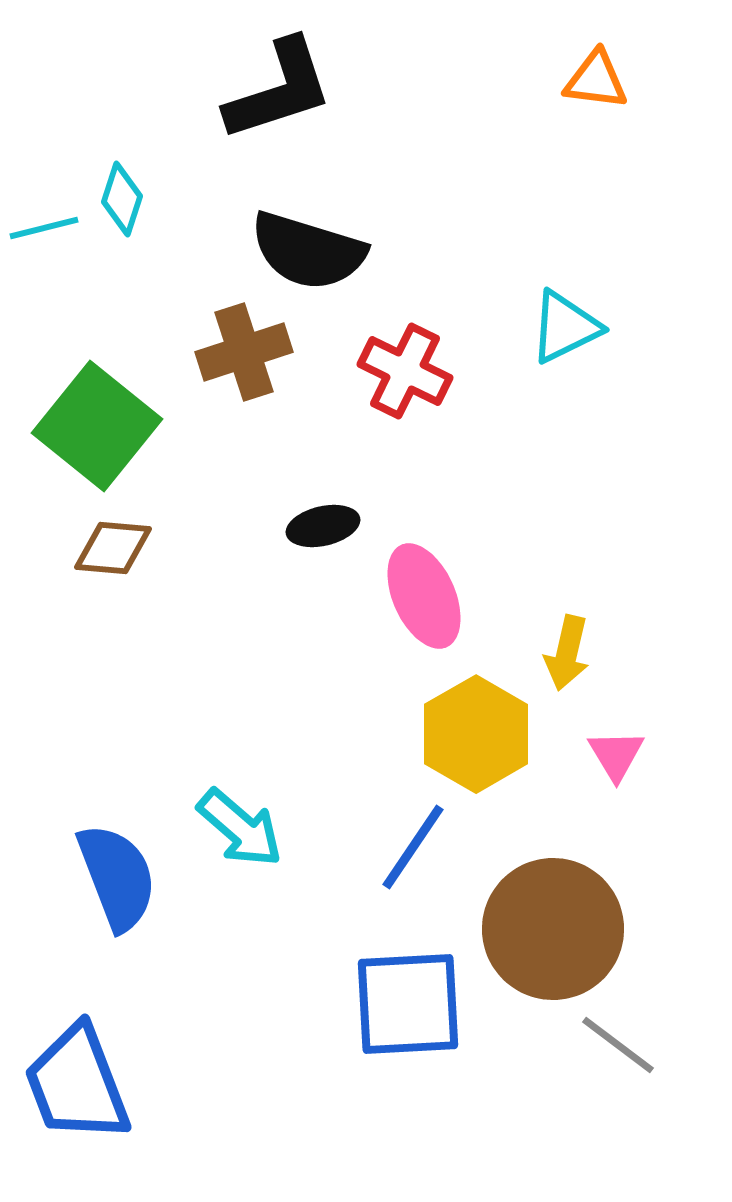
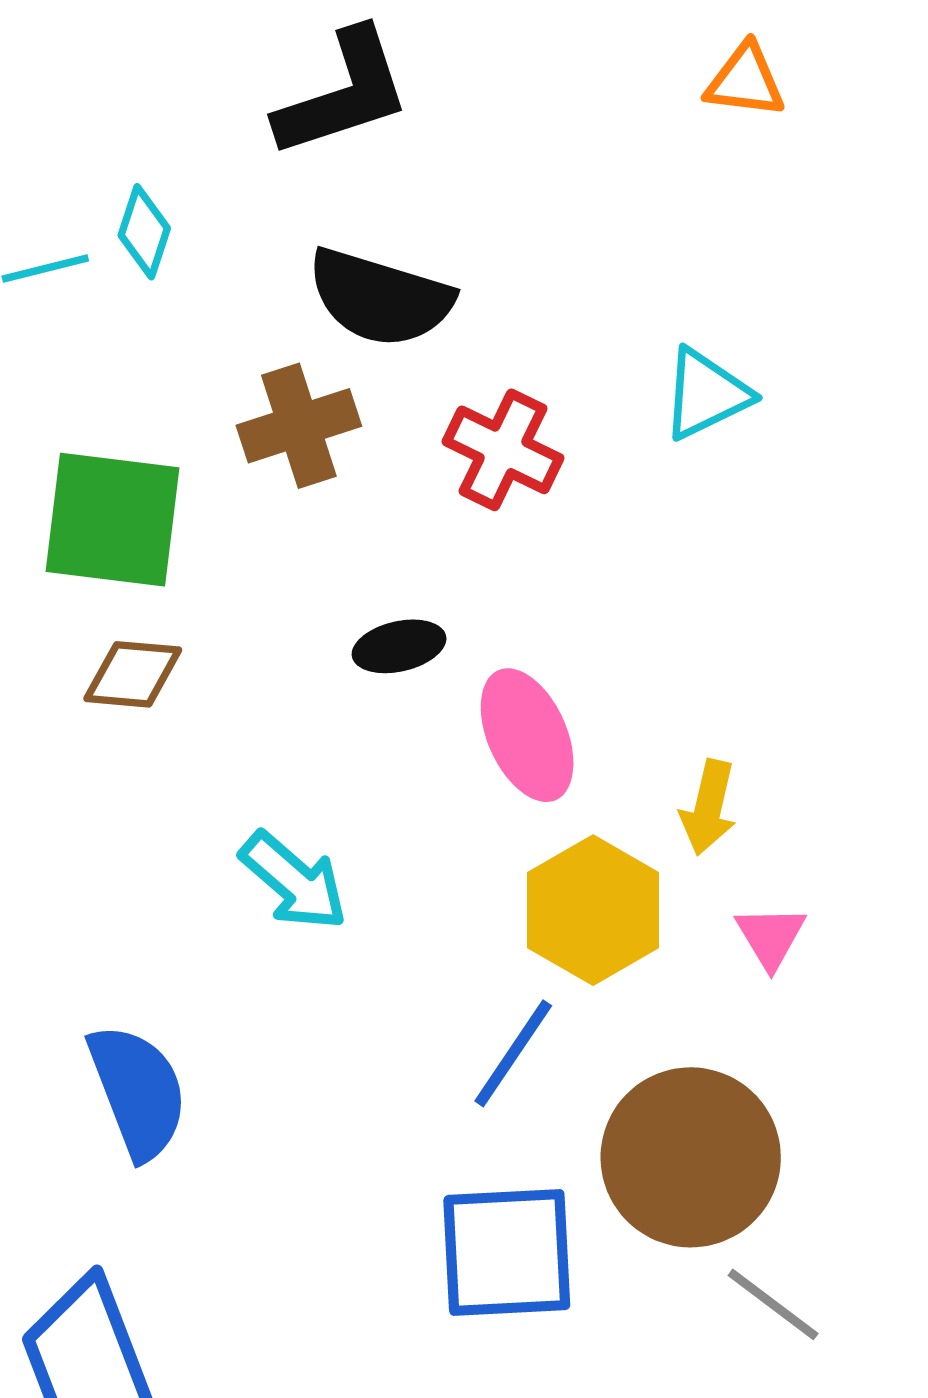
green square: (97, 426) -> (112, 520), turned -32
cyan arrow: (240, 828) -> (294, 881), moved

